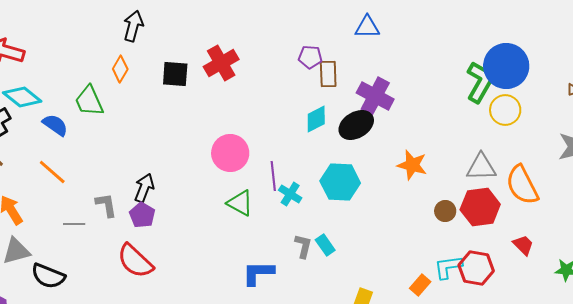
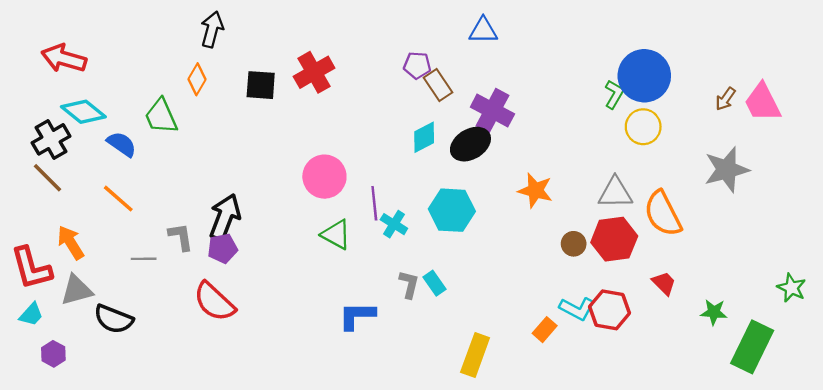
brown rectangle: (328, 74) -> (438, 85), turned -32
green L-shape: (480, 82) -> (614, 94), size x0.6
black arrow: (144, 188) -> (225, 217), size x1.4
purple pentagon: (142, 215) -> (222, 248), turned 30
cyan L-shape: (448, 267) -> (577, 309), turned -144

